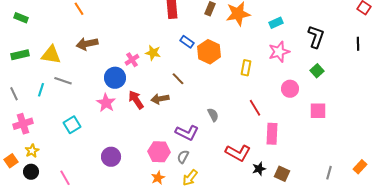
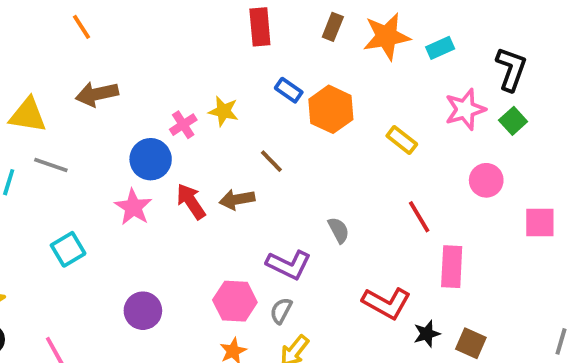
cyan rectangle: (276, 23) -> (440, 48), moved
black L-shape: (316, 37) -> (511, 69), moved
yellow rectangle: (246, 68) -> (402, 140), turned -63
green square: (317, 71) -> (513, 121), moved

